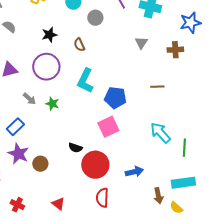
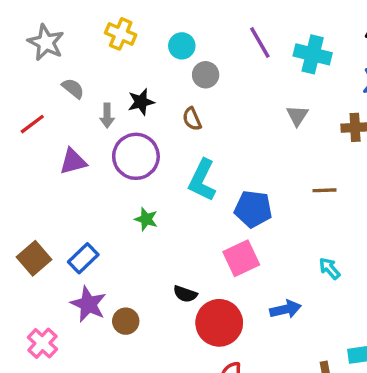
gray circle: (95, 18) -> (206, 75), moved
gray arrow: (29, 99) -> (107, 116), moved, turned 48
cyan arrow: (160, 133) -> (330, 268), size x0.6
blue arrow: (134, 172) -> (285, 309), moved

